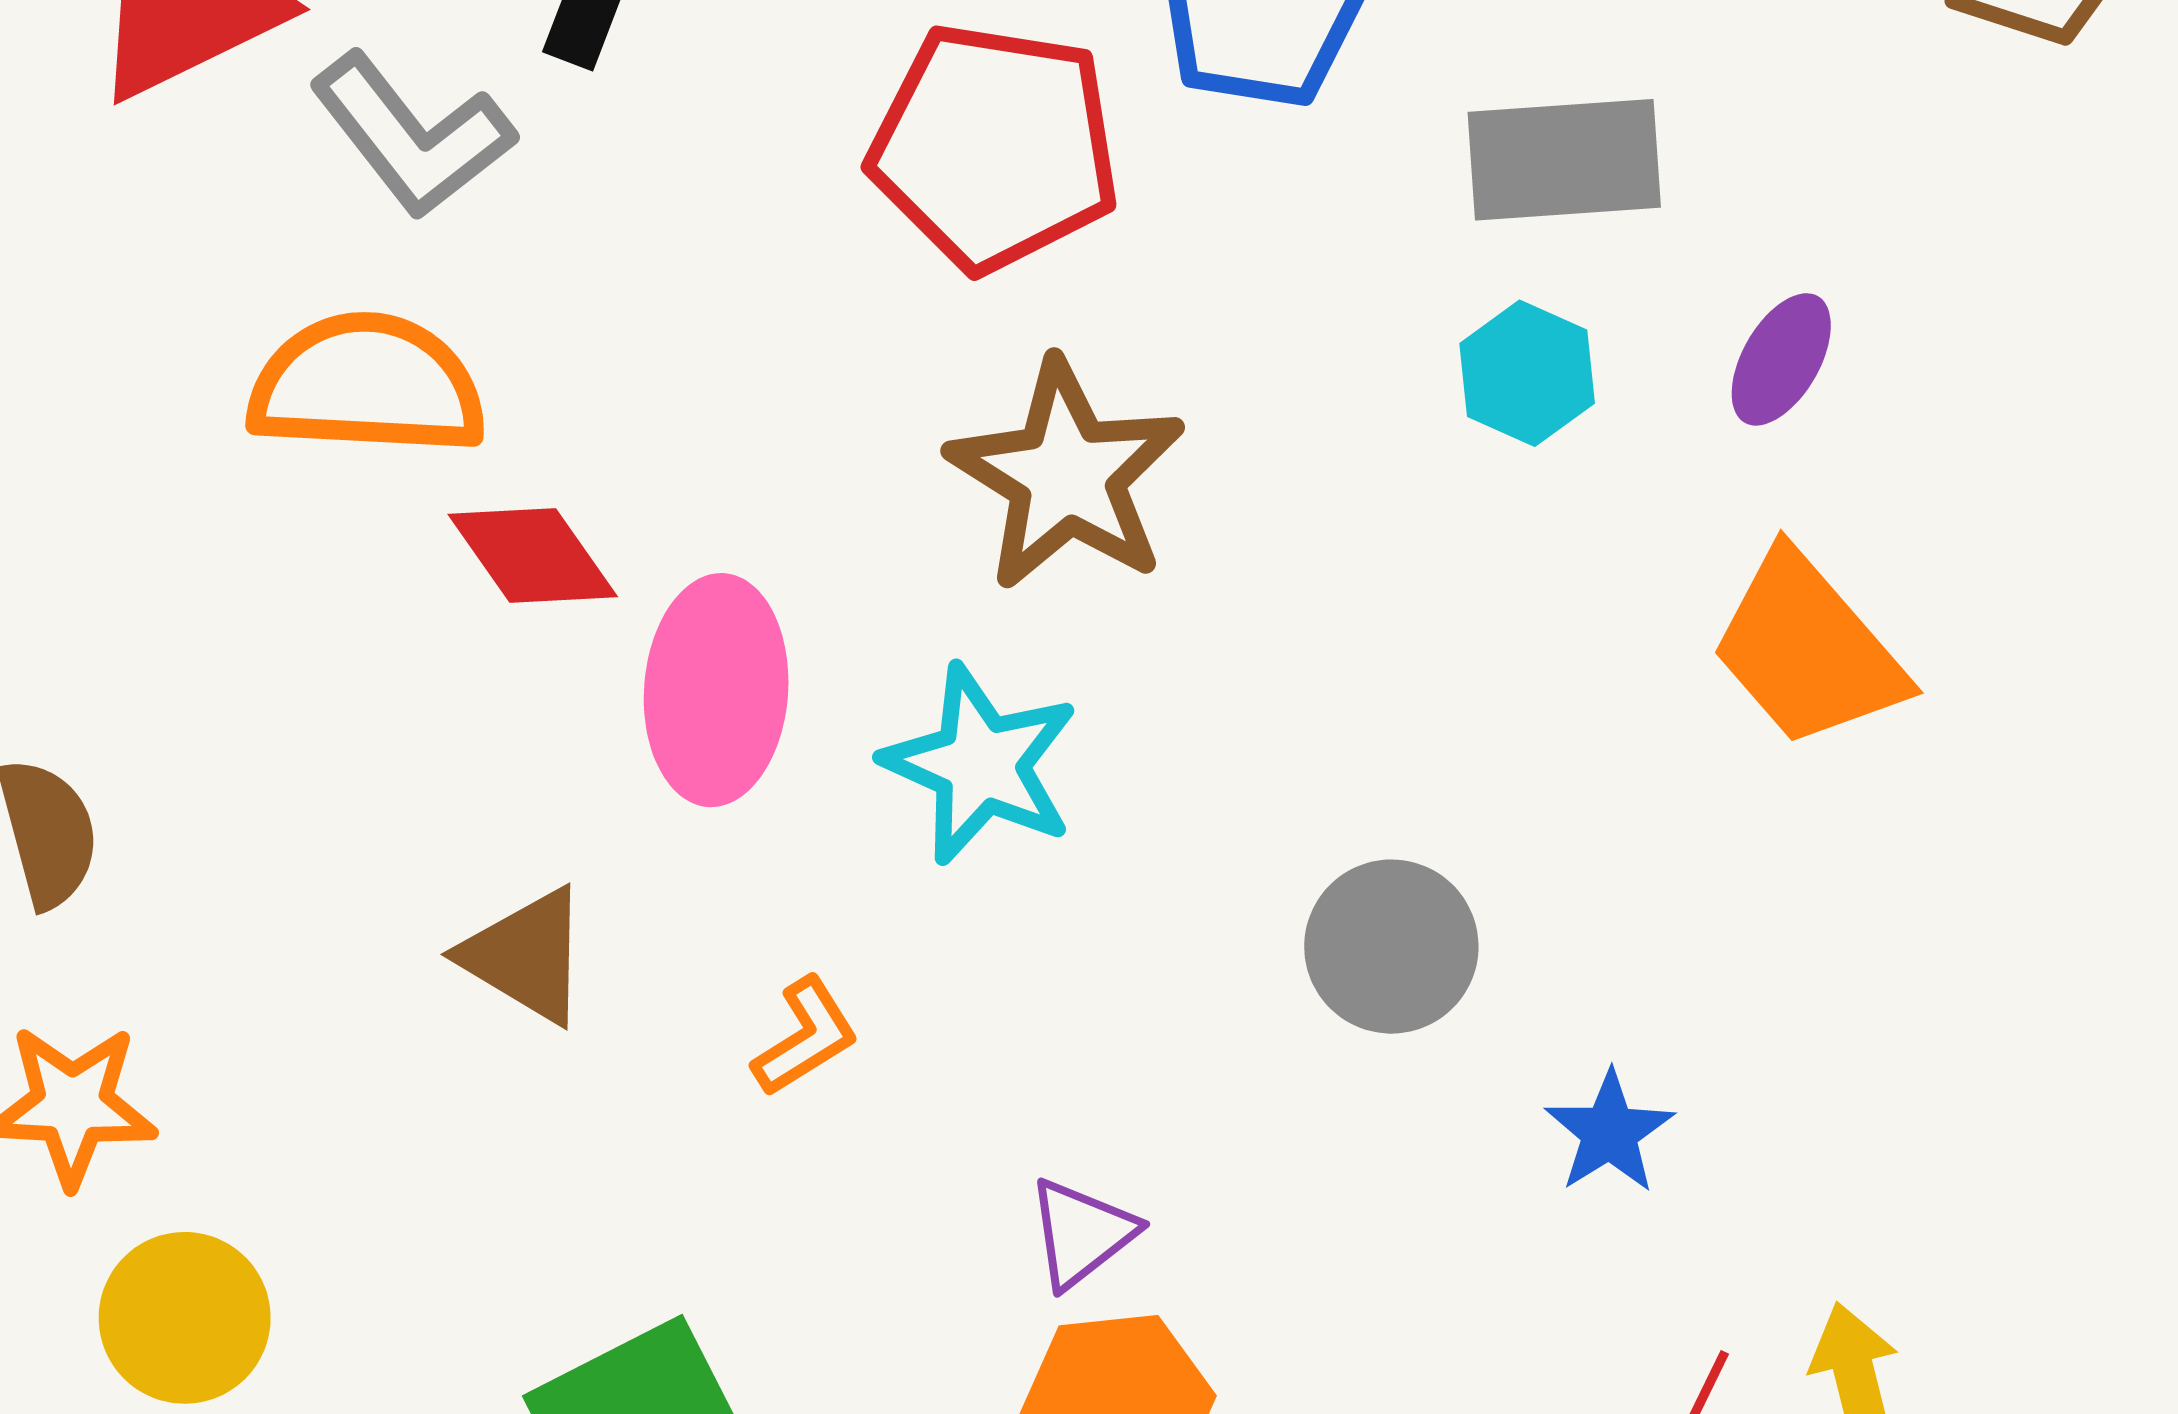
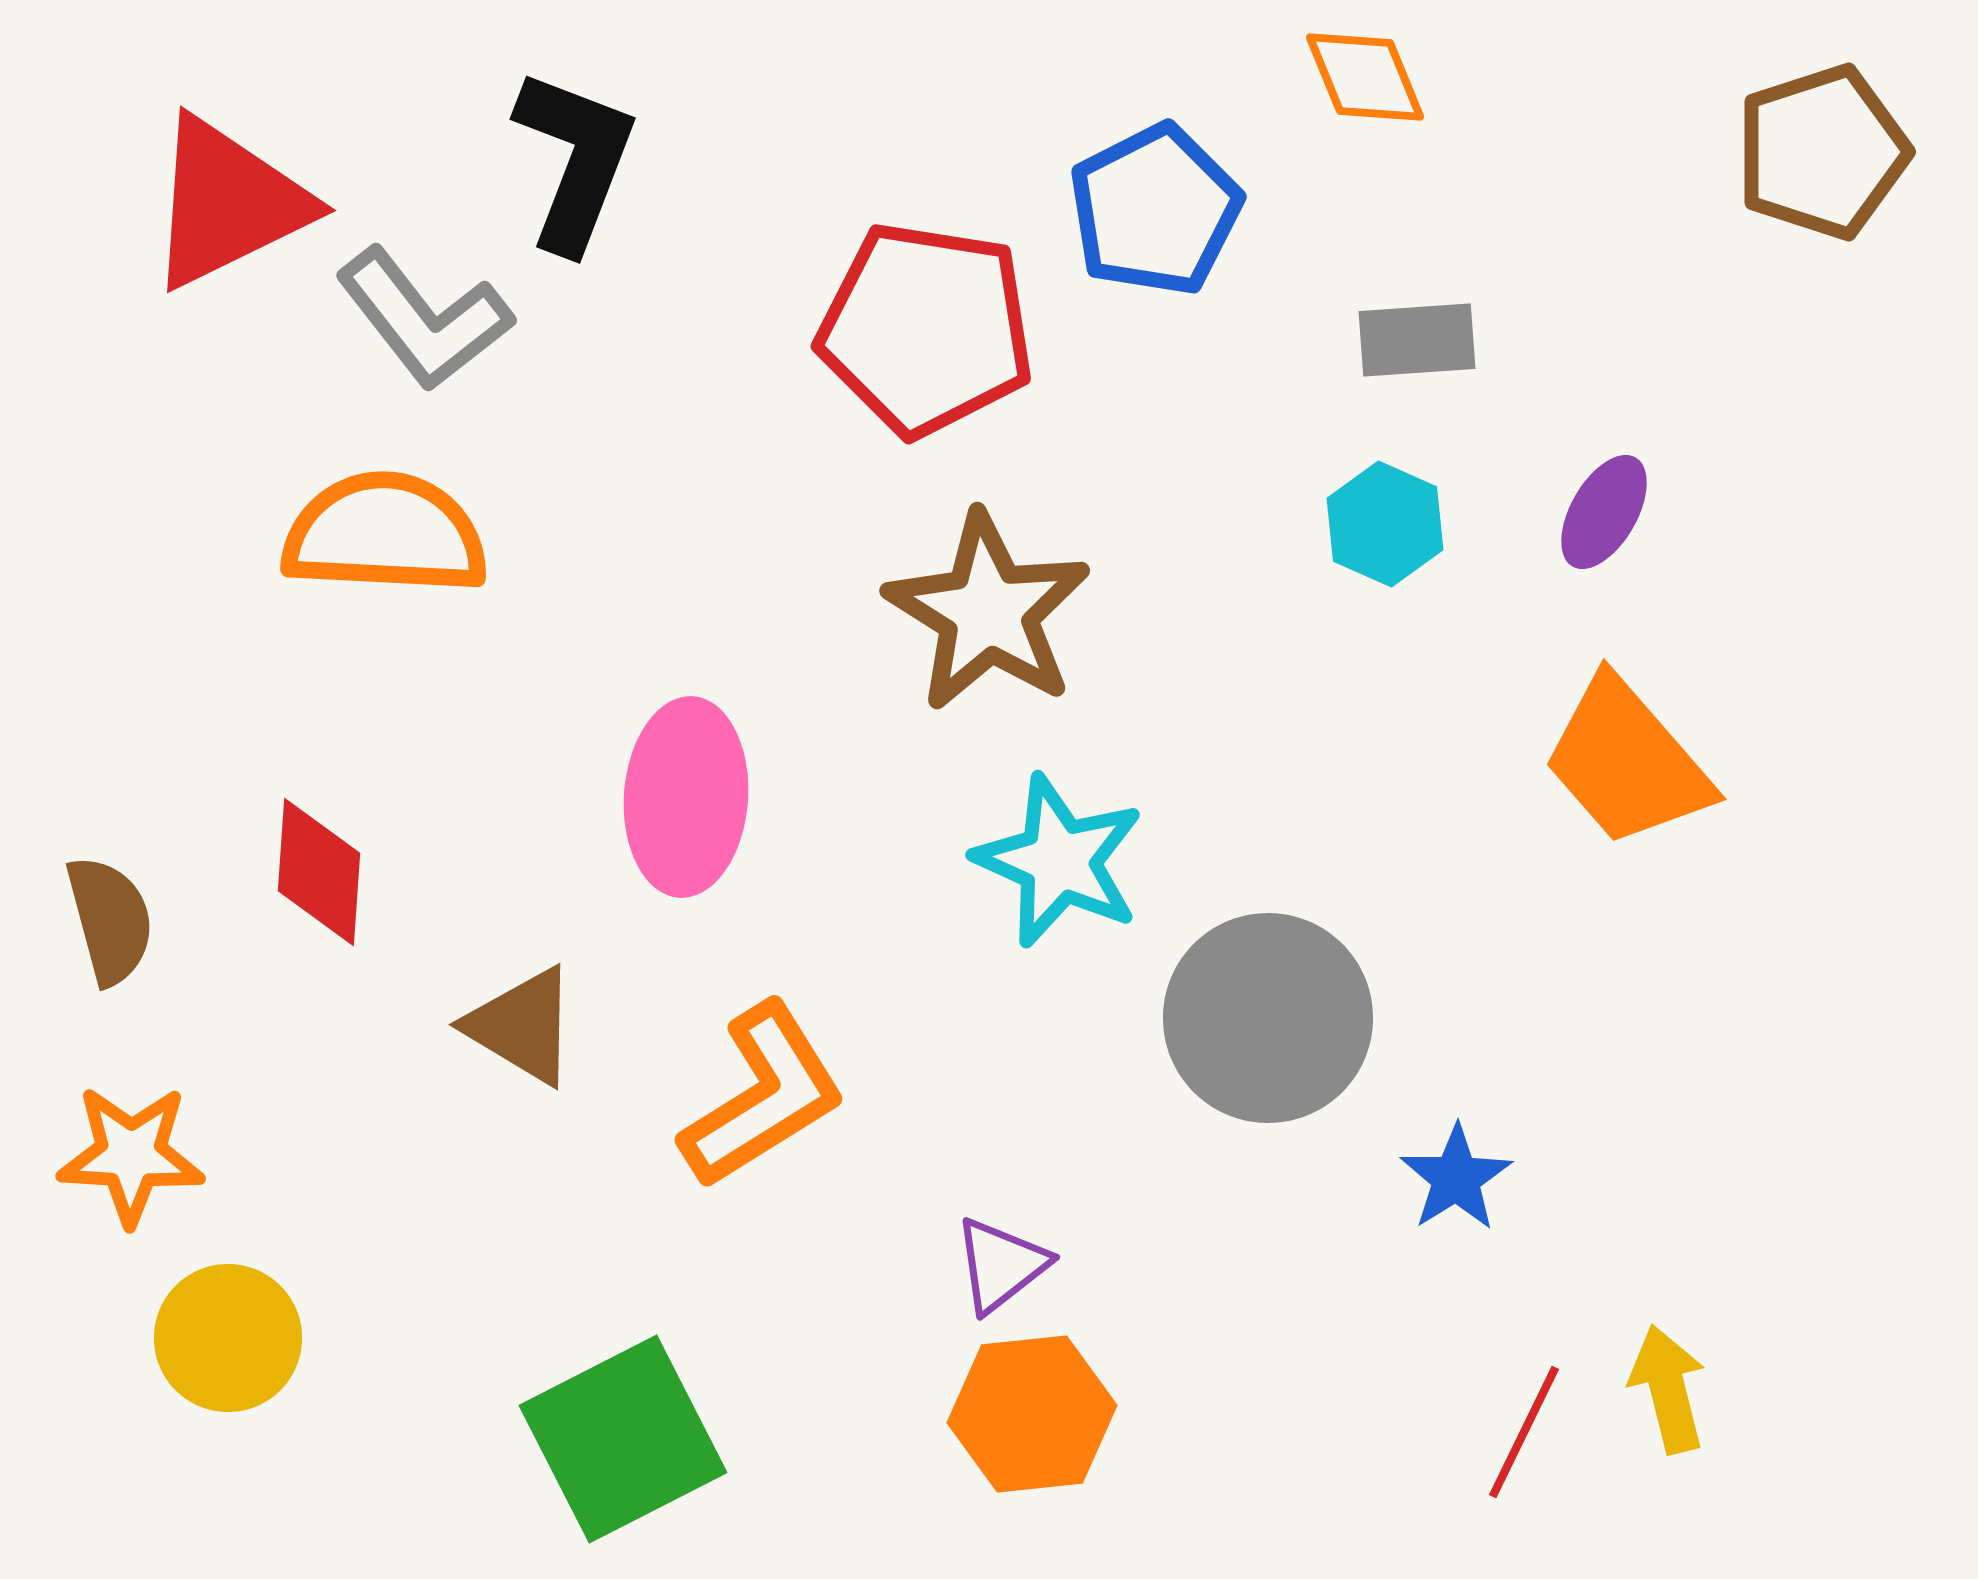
gray rectangle: (1564, 160) -> (1417, 340), size x0.7
red diamond: (533, 556) -> (319, 872), moved, turned 39
cyan star: (981, 764) -> (1059, 861), moved
gray circle: (1391, 947) -> (1268, 1018), size x1.4
orange L-shape: (805, 1037) -> (763, 1096), size x1.8

